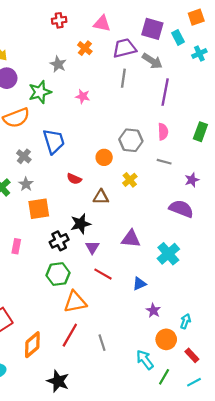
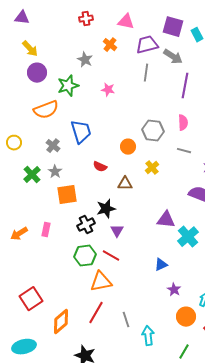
purple triangle: (131, 239) -> (166, 220), moved
red line: (103, 274) -> (111, 256), moved
cyan arrow: (145, 360) -> (148, 336), moved, turned 30

